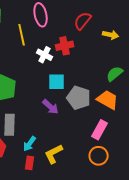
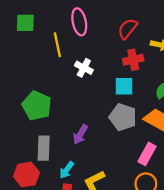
red cross: (65, 46) -> (133, 60), moved
cyan square: (57, 82) -> (124, 86), moved
purple arrow: (51, 107) -> (80, 134), moved, turned 78

